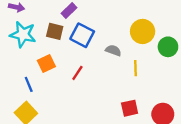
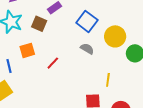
blue square: (82, 35) -> (87, 21), moved
yellow line: (135, 68) -> (108, 80), moved

